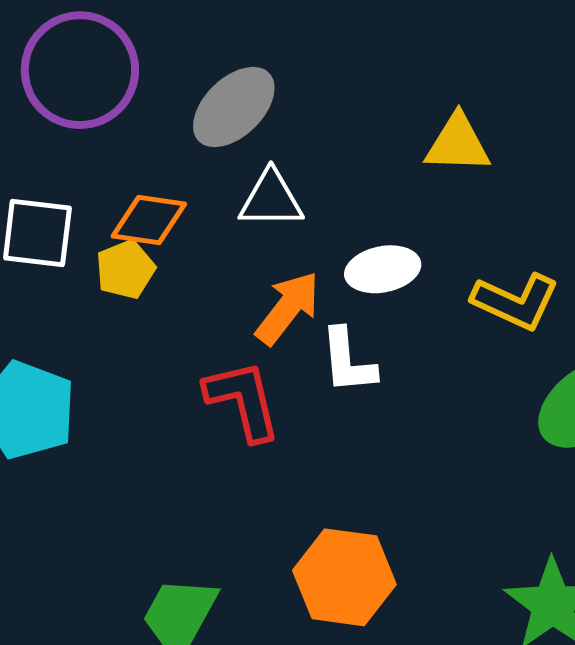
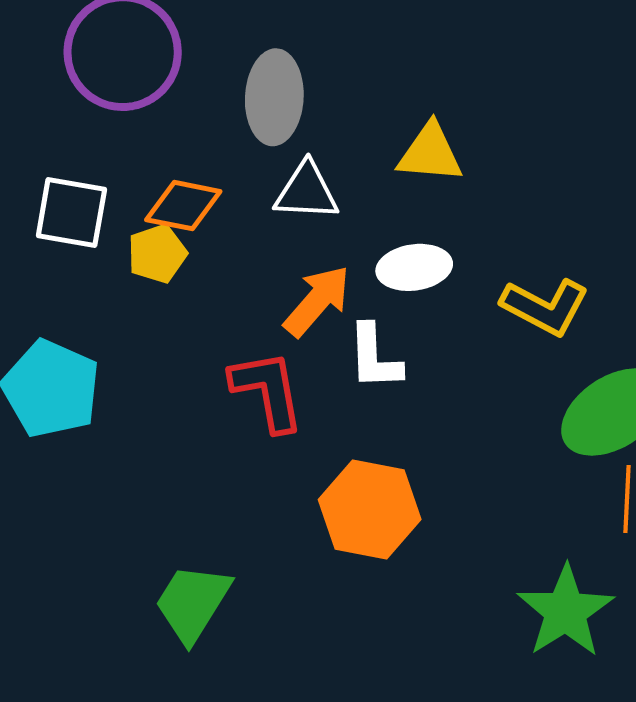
gray ellipse: (234, 107) -> (274, 97), turned -46
yellow triangle: (458, 144) -> (430, 153), moved
orange hexagon: (344, 577) -> (370, 510), moved

